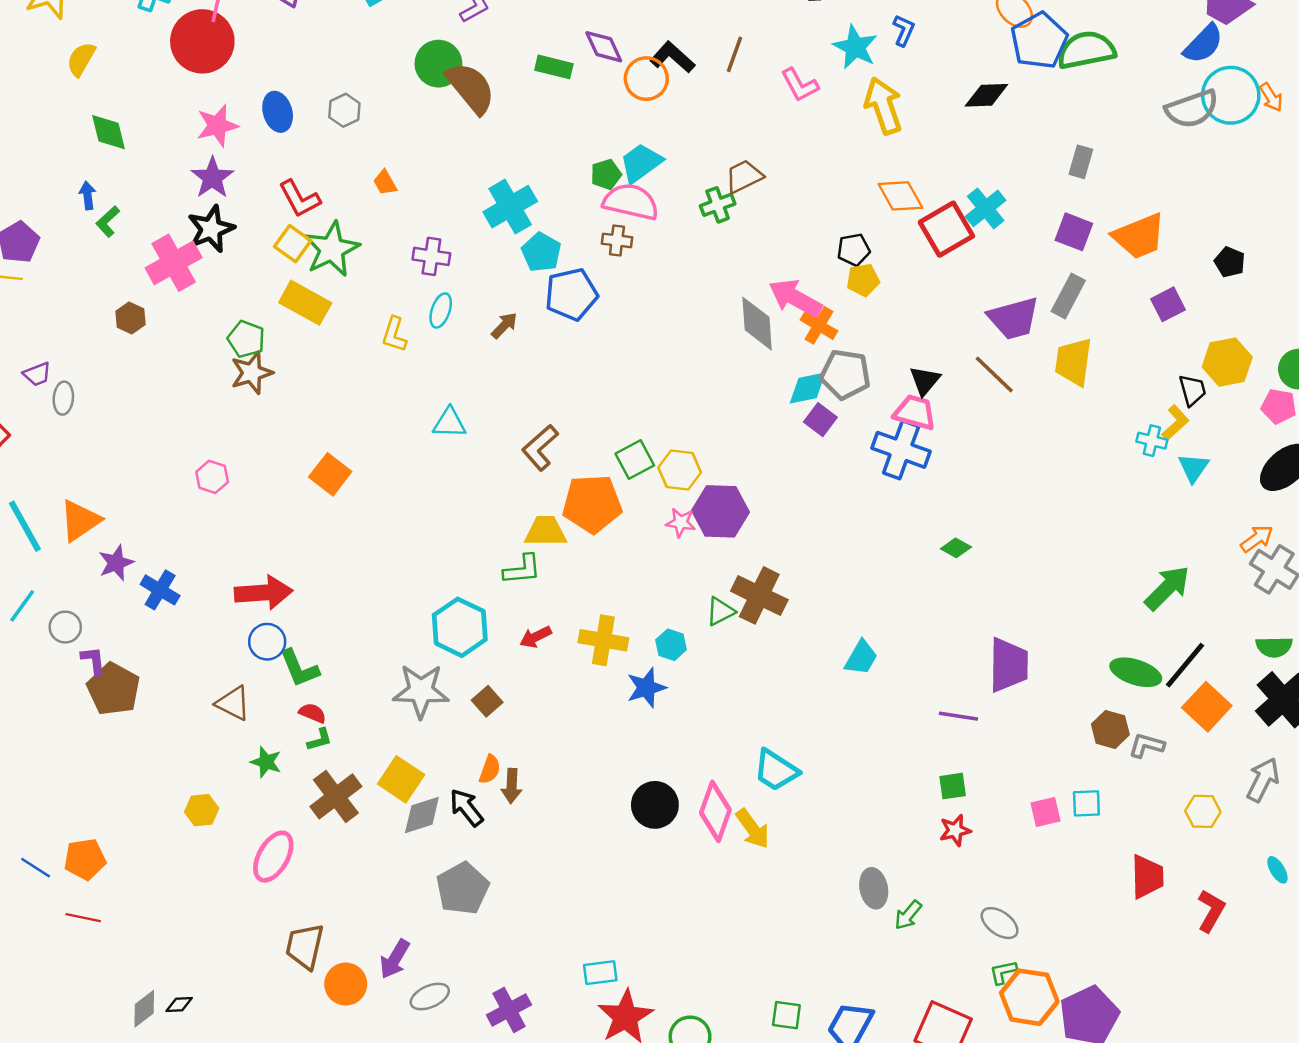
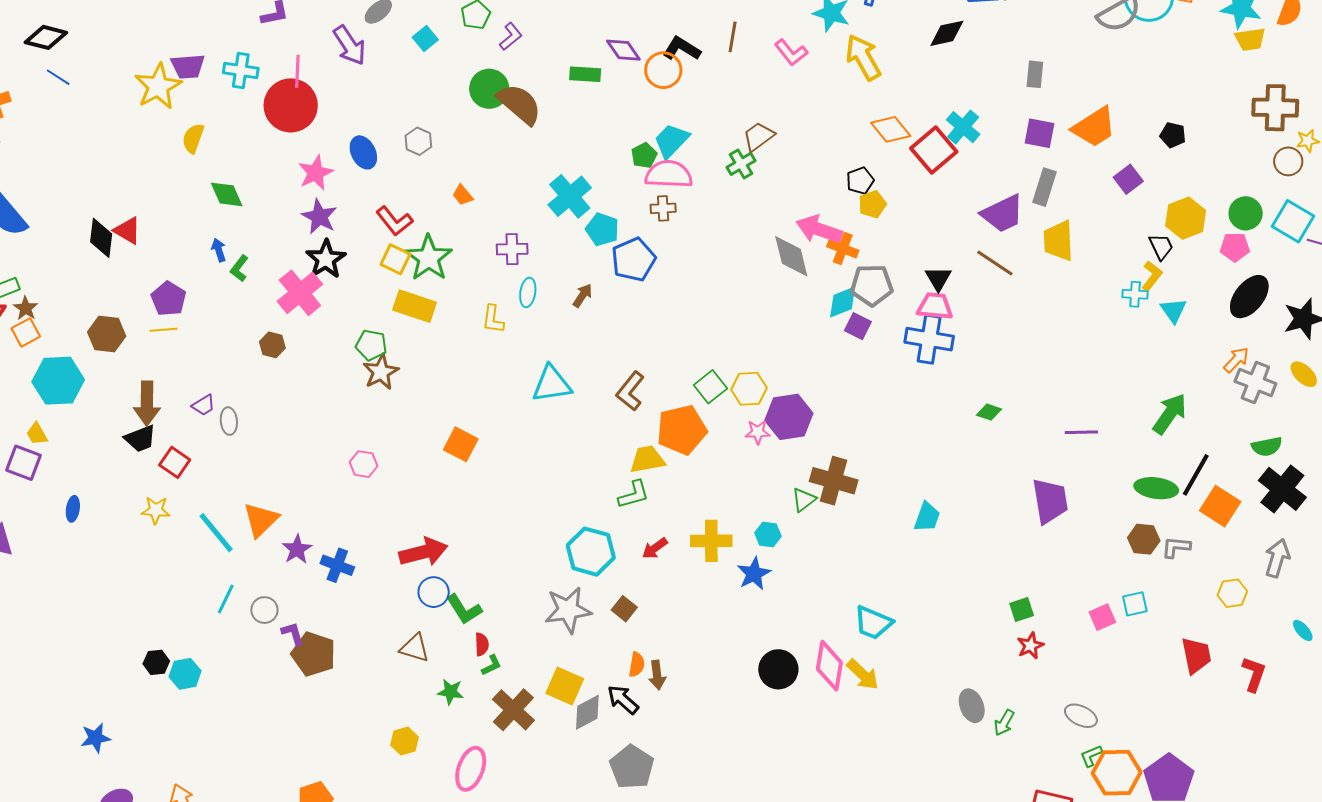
cyan triangle: (449, 423) -> (552, 384), size x1.4
red semicircle: (313, 713) -> (482, 644), turned 75
purple line: (958, 716) -> (1081, 432), moved

